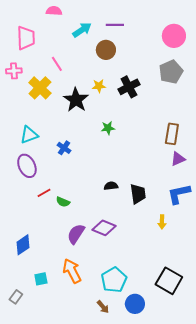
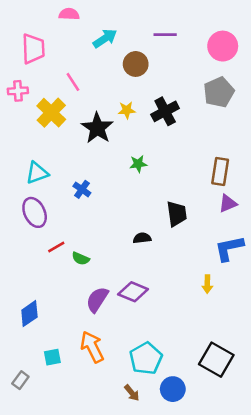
purple line: (115, 25) -> (165, 35), moved
black trapezoid: (138, 194) -> (177, 214), moved

